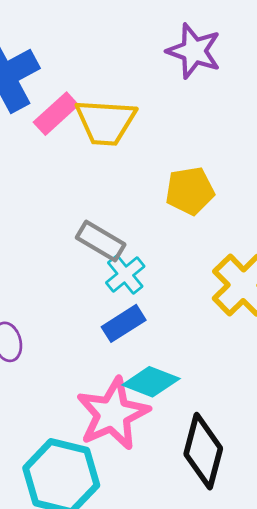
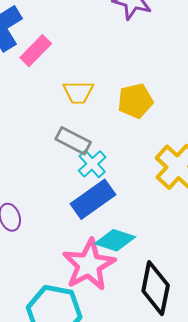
yellow trapezoid: (106, 122) -> (78, 92), moved, size x0.7
blue rectangle: (124, 323) -> (93, 199), size x1.4

